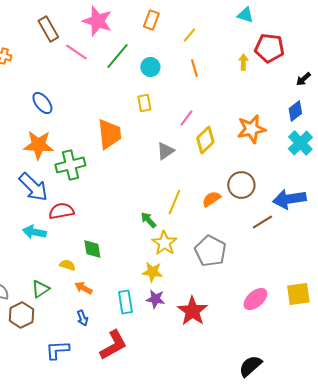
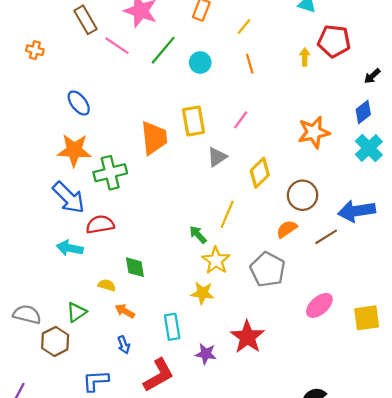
yellow rectangle: (144, 103) -> (193, 121), moved, size x1.5
yellow diamond: (205, 140) -> (260, 173), moved
orange semicircle: (211, 199) -> (287, 229), moved
purple star: (155, 299) -> (206, 354), moved
pink ellipse: (255, 299) -> (319, 305), moved

